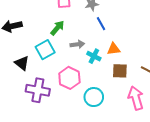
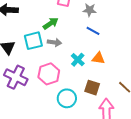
blue line: (101, 24) -> (93, 31), turned -48
gray arrow: (77, 44) -> (54, 42), moved
brown square: (120, 71) -> (92, 88), moved

